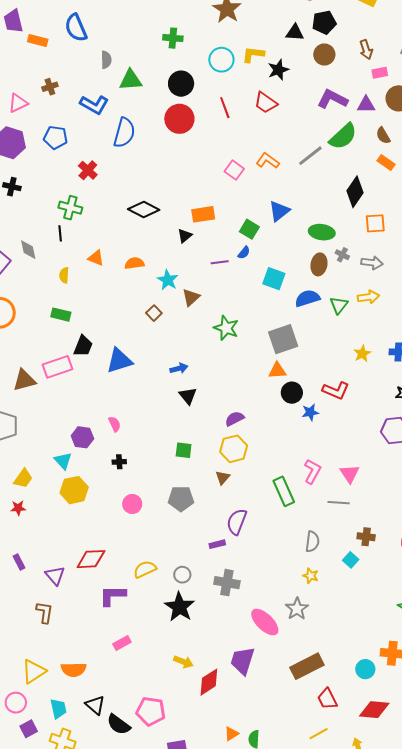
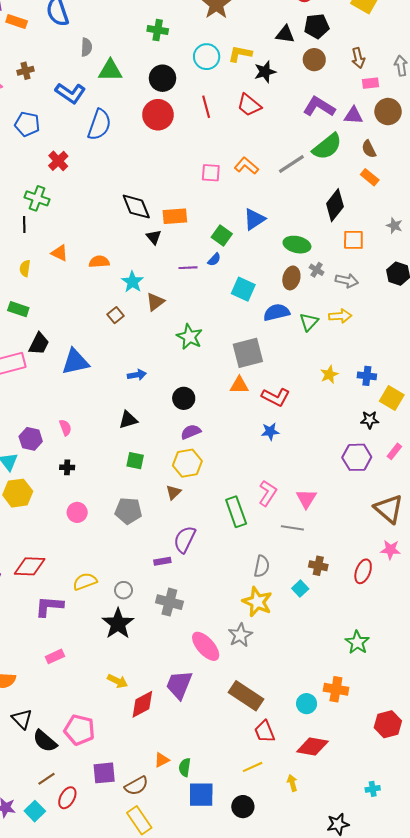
pink square: (234, 170) -> (211, 173), turned -36
black diamond: (144, 209) -> (136, 207), moved, turned 36
black triangle: (185, 236) -> (154, 237), turned -35
red L-shape: (336, 391) -> (276, 397), moved
black circle: (292, 393) -> (184, 398), moved
black triangle: (188, 396) -> (128, 420), moved, turned 48
yellow star: (311, 576) -> (257, 602), size x1.8
brown rectangle: (307, 666) -> (246, 696), turned 56

